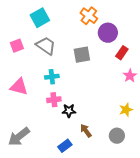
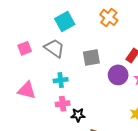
orange cross: (89, 16) -> (109, 17), moved
cyan square: (40, 18) -> (65, 22), moved
purple circle: (108, 33) -> (118, 75), moved

